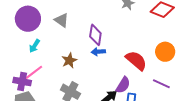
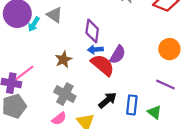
cyan arrow: (34, 46) -> (34, 24), moved
red semicircle: (136, 61) -> (103, 65), moved
purple semicircle: (123, 85) -> (118, 55), moved

